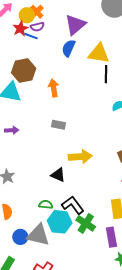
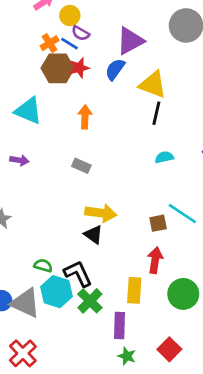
orange cross: (37, 12) -> (50, 43), moved
purple semicircle: (37, 27) -> (80, 33), turned 32
red star: (20, 29) -> (79, 68), moved
brown hexagon: (24, 70) -> (58, 68), moved
black triangle: (58, 175) -> (93, 235), moved

